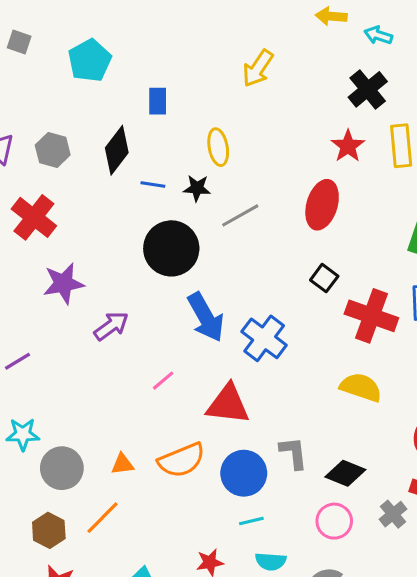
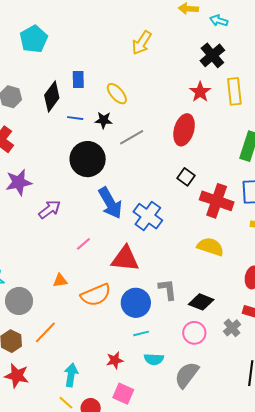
blue rectangle: (158, 101) -> (78, 80), moved
yellow ellipse: (218, 147) -> (117, 94), turned -30
orange triangle: (122, 464) -> (60, 281), moved

